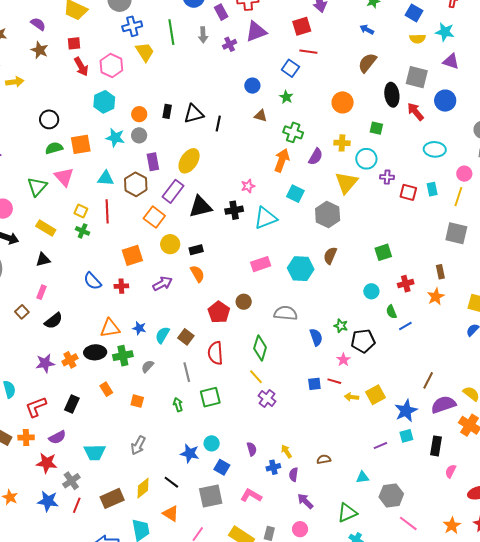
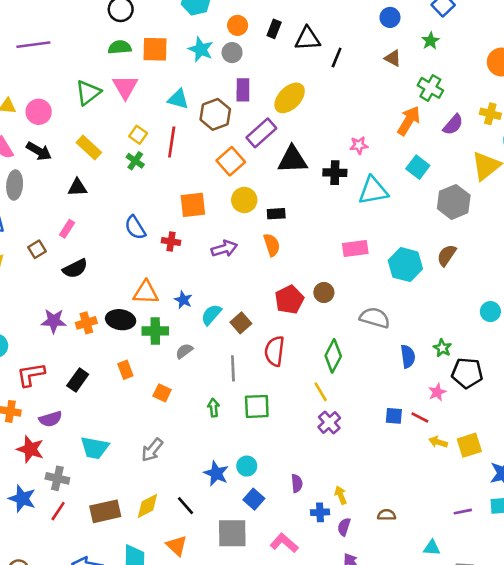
gray cross: (71, 481) -> (57, 478), turned 36

